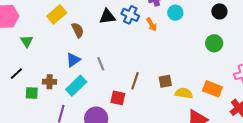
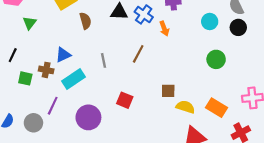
cyan circle: (175, 13) -> (210, 22), moved
green circle: (214, 43) -> (216, 59), moved
blue triangle: (73, 60) -> (63, 55), moved
black line: (16, 74) -> (13, 55), turned -32
brown line: (135, 81) -> (138, 54), moved
red square: (118, 98) -> (125, 100), moved

